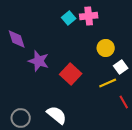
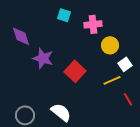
pink cross: (89, 16) -> (93, 24), moved
cyan square: (69, 18) -> (64, 15), moved, turned -32

